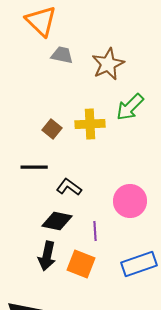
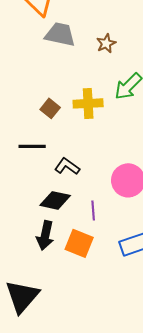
gray trapezoid: (62, 55) -> (60, 34), size x1.4
brown star: (108, 64) -> (106, 43), size x0.6

